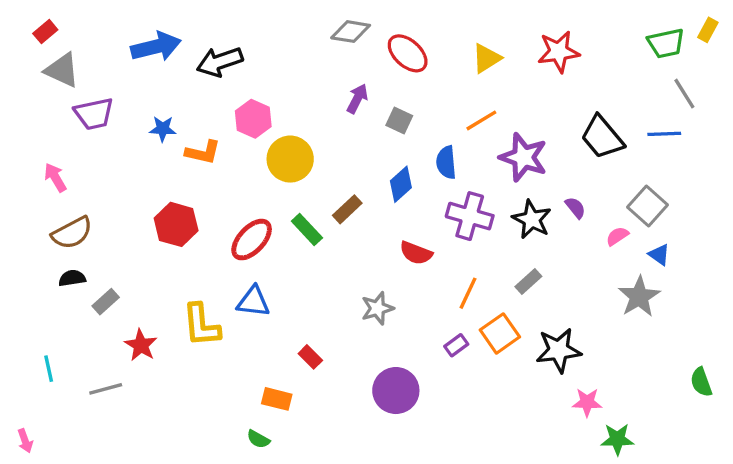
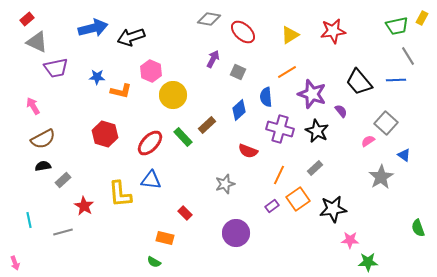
purple semicircle: (575, 208) -> (341, 111), moved
blue triangle: (659, 255) -> (404, 155), moved

